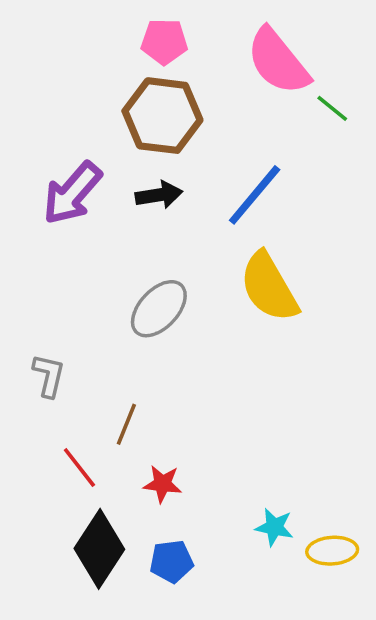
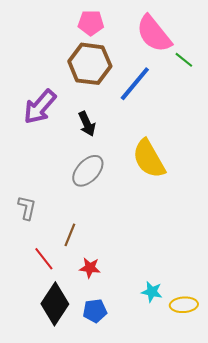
black arrow: (159, 195) -> (87, 124), moved, turned 75
blue line: (255, 195) -> (135, 84), moved

